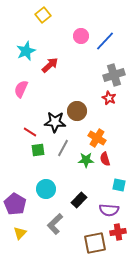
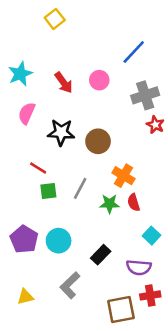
pink circle: (81, 36) -> (99, 80), moved
cyan star: (26, 51) -> (20, 74), moved
red arrow: (50, 65) -> (64, 83), turned 96
red star: (109, 98) -> (155, 125), moved
black star: (55, 122) -> (61, 132), moved
cyan square: (119, 185) -> (152, 236), turned 32
purple pentagon: (15, 204) -> (24, 239), moved
yellow triangle: (20, 233) -> (25, 297), turned 32

